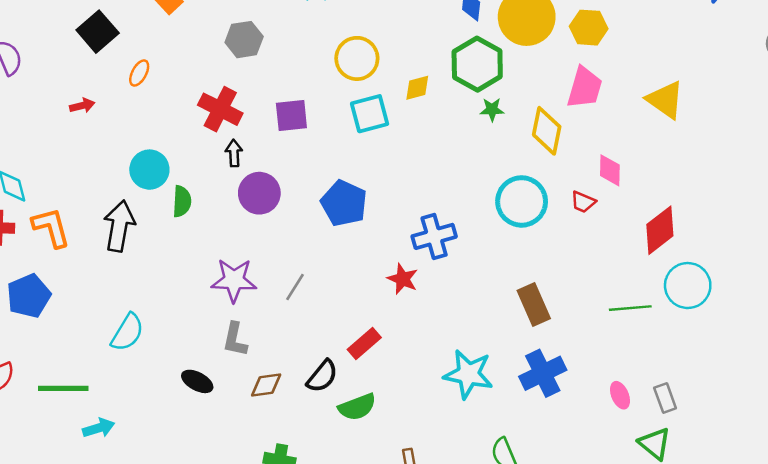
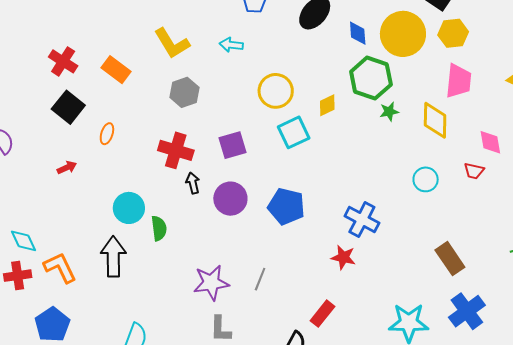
purple circle: (259, 193) -> (230, 199), moved
cyan circle: (522, 201) -> (426, 179), size x0.6
blue cross: (434, 236) -> (362, 220), turned -36

